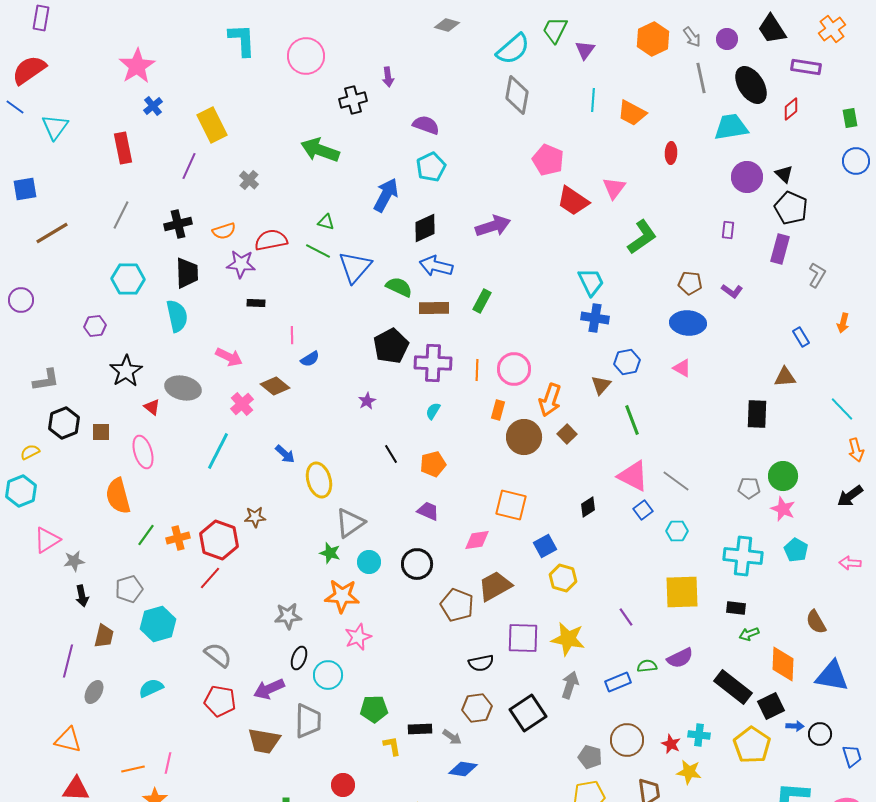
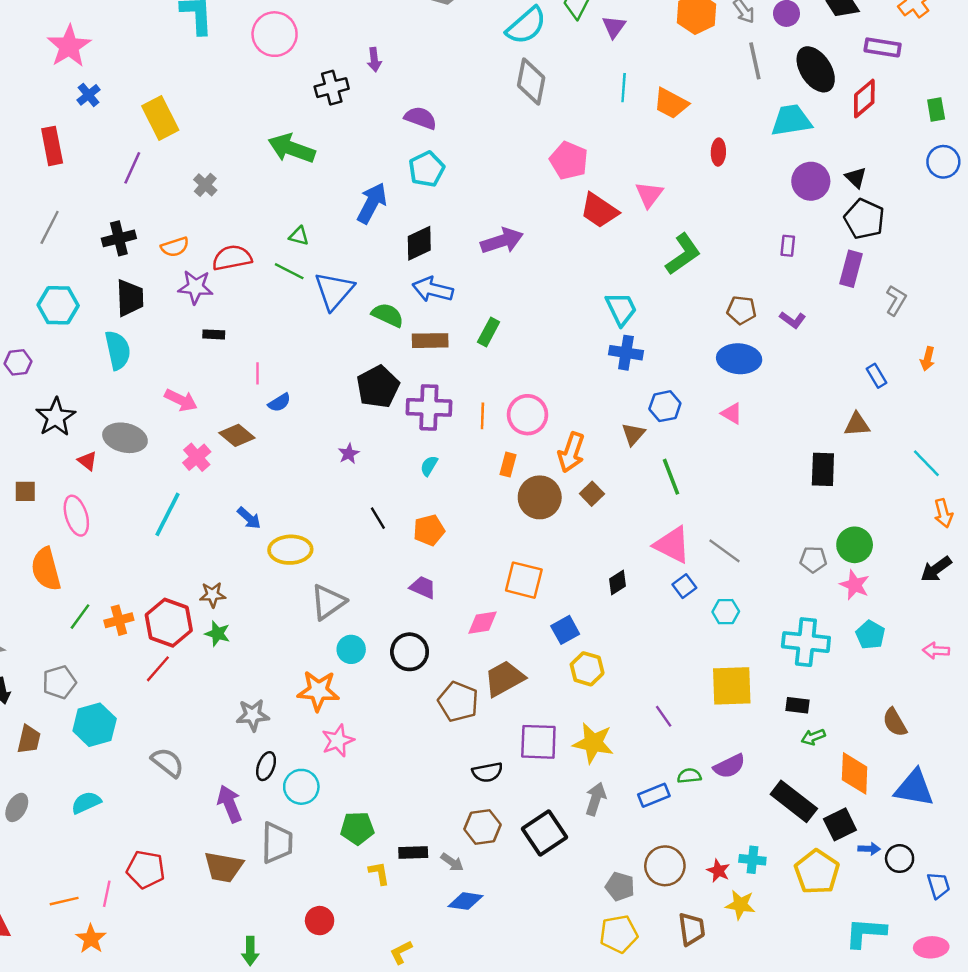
red diamond: (791, 109) -> (864, 99), size x1.4
yellow ellipse: (319, 480) -> (290, 550), turned -76
green star: (330, 553) -> (217, 634), moved
purple arrow: (269, 689) -> (230, 804), turned 92
red pentagon: (220, 701) -> (146, 869), moved

